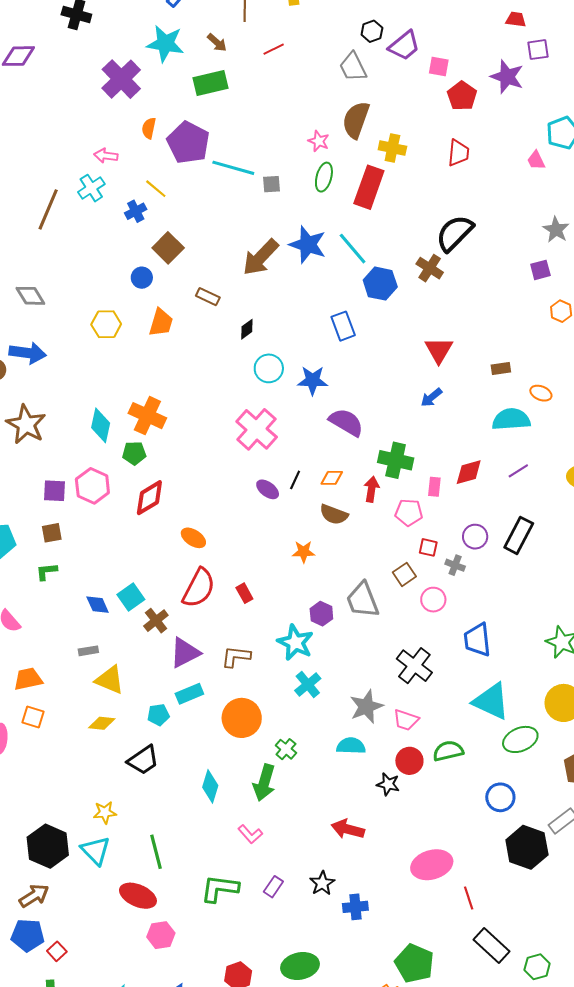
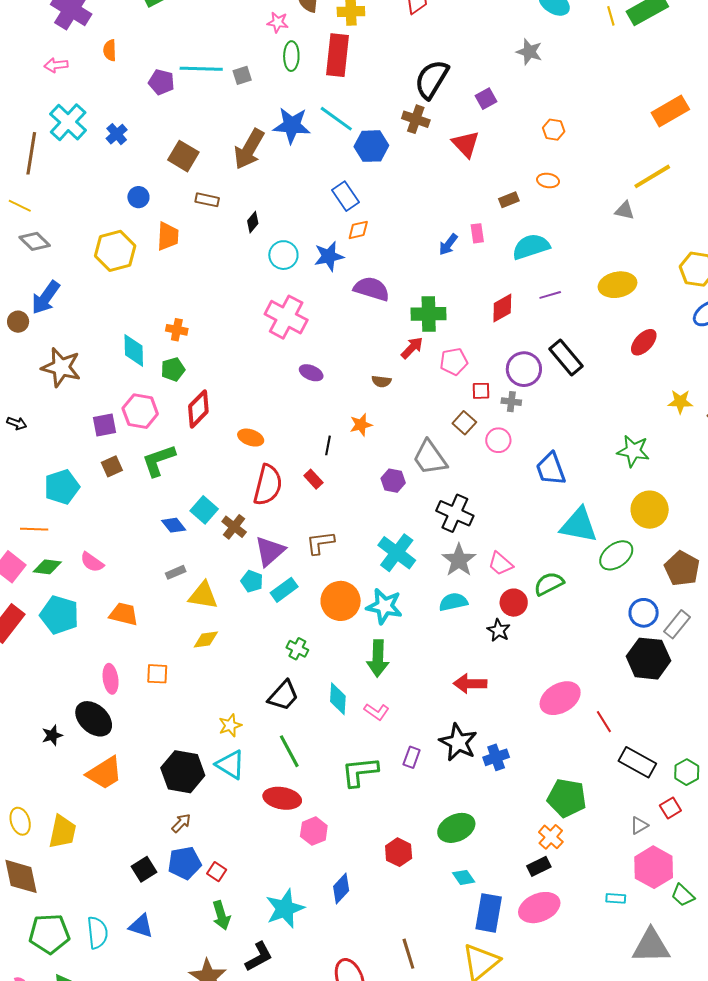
purple pentagon: (188, 143) -> (161, 82), moved, size x0.6
pink arrow: (106, 156) -> (56, 65), moved
cyan cross: (91, 188) -> (68, 122), size x1.4
yellow line: (156, 189) -> (20, 206), moved
brown square: (168, 248) -> (183, 156), moved
purple square: (540, 270) -> (486, 99), moved
yellow hexagon: (106, 324) -> (115, 251), size x1.4
red triangle: (439, 350) -> (466, 144), moved
blue arrow: (28, 353) -> (46, 298), turned 132
orange ellipse: (541, 393) -> (548, 180), moved
orange cross: (147, 416) -> (177, 330), size x0.6
purple line: (518, 471) -> (550, 295), turned 30
orange diamond: (332, 478) -> (358, 230), moved
black line: (295, 480) -> (328, 445), moved
pink rectangle: (434, 487) -> (477, 233), moved
red arrow: (372, 489) -> (412, 348), turned 50
brown semicircle: (334, 514) -> (381, 381), size x0.7
black rectangle: (519, 535) -> (566, 358), turned -54
purple circle: (475, 537) -> (524, 369), size x1.4
green L-shape: (47, 571) -> (159, 460), moved, size x1.6
cyan star: (295, 642) -> (384, 606), moved
black cross: (414, 666) -> (455, 513), moved
orange trapezoid: (28, 679) -> (124, 614), turned 40
cyan cross: (308, 685) -> (397, 553), size x1.4
cyan pentagon: (158, 715) -> (252, 581), moved, turned -30
orange square: (33, 717) -> (157, 674), moved
pink trapezoid: (406, 720) -> (500, 564), turned 36
green cross: (286, 749) -> (297, 649), moved
black trapezoid: (143, 760) -> (283, 696), moved
black star: (388, 784) -> (499, 630), turned 30
cyan diamond: (210, 786) -> (338, 699), moved
blue circle: (500, 797) -> (644, 613), moved
black star: (322, 883) -> (458, 742), size x1.5
brown arrow: (34, 896) -> (181, 823), size x0.7

